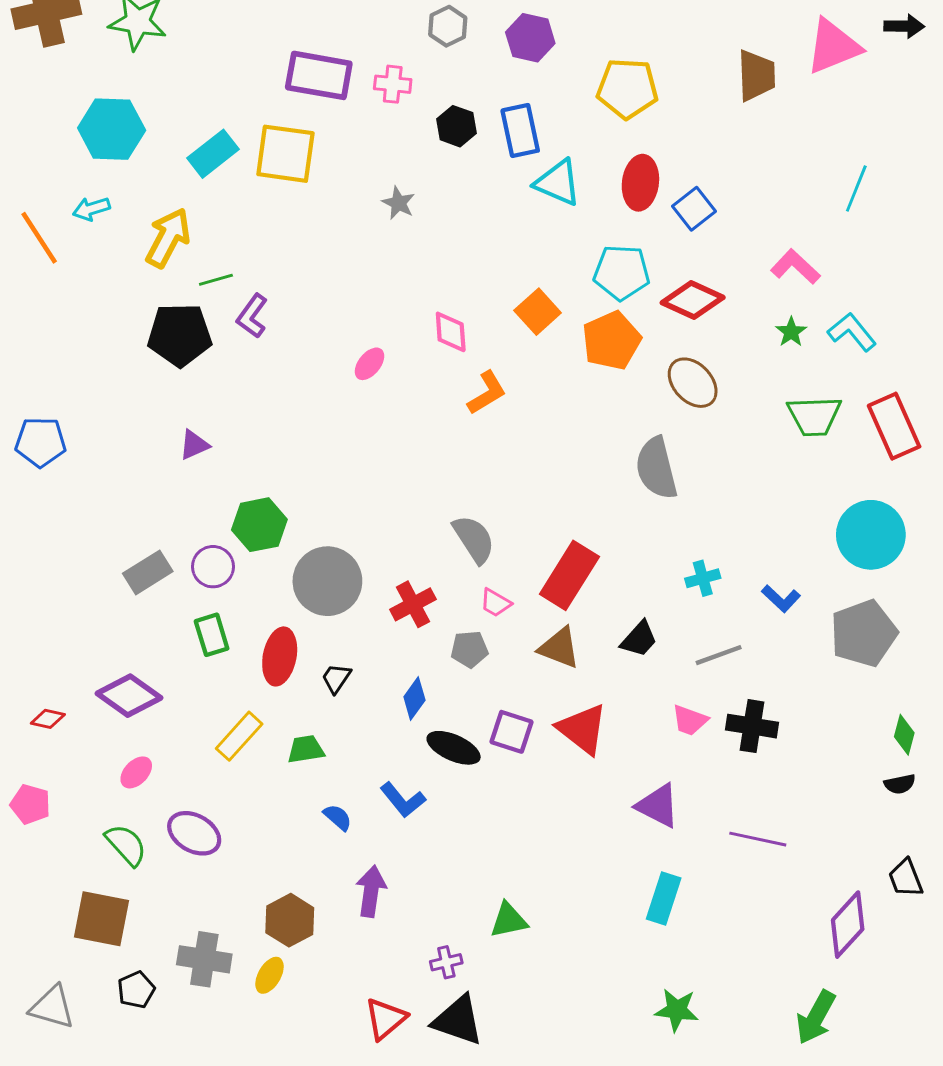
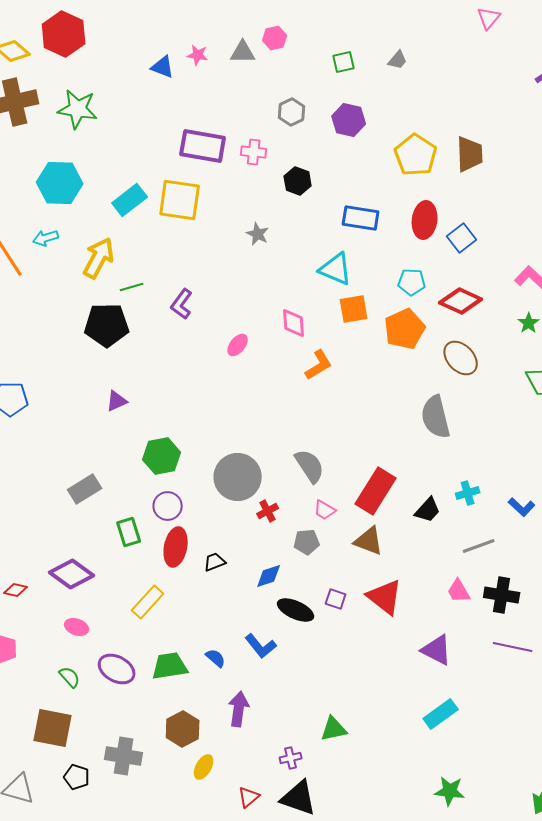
brown trapezoid: (756, 75) -> (470, 154), moved
yellow pentagon: (627, 88) -> (416, 155), turned 30
blue rectangle: (520, 131) -> (361, 218), moved, turned -69
cyan triangle: (558, 183) -> (336, 269), moved
cyan pentagon: (622, 273) -> (412, 282), size x0.7
orange square: (538, 312) -> (354, 309), turned 32
purple L-shape: (252, 316) -> (182, 304), moved
purple circle: (213, 567) -> (168, 506), moved
gray circle: (327, 581) -> (238, 477), moved
red cross: (413, 604) -> (268, 511), size x0.7
black trapezoid: (639, 639) -> (428, 510), moved
black trapezoid: (336, 678) -> (215, 562), turned 35
blue diamond: (414, 699) -> (269, 576), turned 36
pink trapezoid: (690, 720) -> (459, 591), turned 40
purple square: (511, 732) -> (336, 599), size x0.7
green trapezoid: (306, 749) -> (170, 666), moved, size x1.4
pink ellipse: (136, 772) -> (77, 627), turned 65
purple line: (758, 839) -> (513, 647), moved
green semicircle: (126, 845) -> (70, 677), size x0.7
cyan rectangle: (664, 898) -> (441, 714), turned 36
yellow ellipse: (270, 975) -> (204, 767), moved
black pentagon: (136, 990) -> (77, 777), turned -30
red triangle: (385, 1019) -> (249, 797), size x0.7

